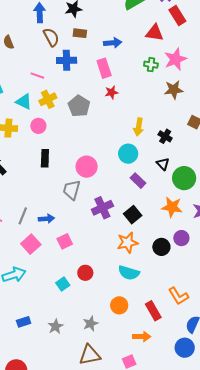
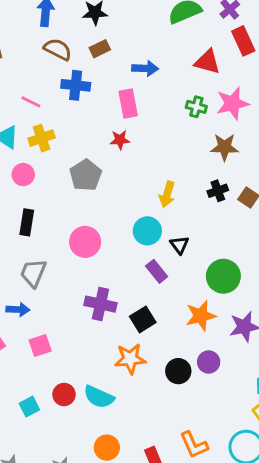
brown rectangle: (80, 33) -> (100, 49), turned -40
brown semicircle: (51, 37) -> (58, 49), turned -42
red star: (111, 92) -> (120, 140), moved
gray pentagon: (79, 106) -> (86, 175), moved
black cross: (165, 136) -> (218, 191), moved, turned 32
black triangle: (163, 164) -> (179, 245), moved
gray trapezoid: (72, 190) -> (33, 273), moved
orange star: (172, 207) -> (201, 316), turned -30
purple cross: (102, 208) -> (100, 304), turned 30
cyan semicircle: (129, 273) -> (99, 397), moved

